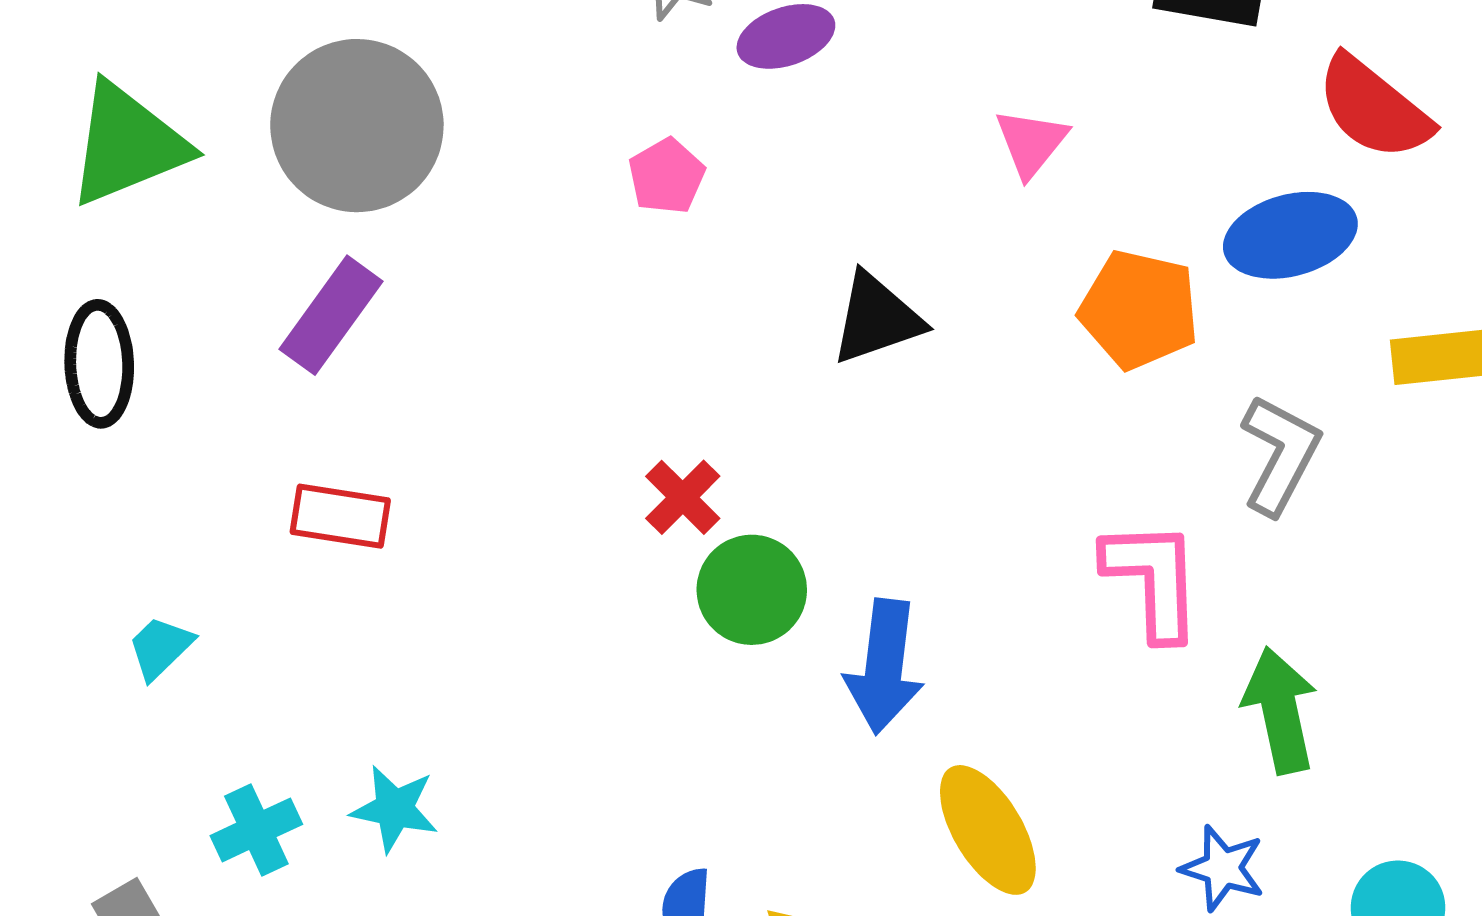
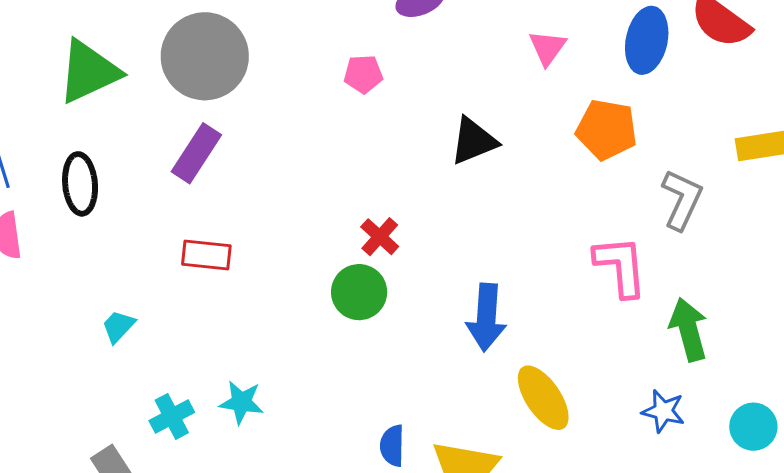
pink pentagon: (667, 176) -> (363, 74), turned 30
blue ellipse: (1290, 235) -> (647, 40), moved, turned -60
green circle: (752, 590) -> (359, 292), moved

